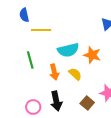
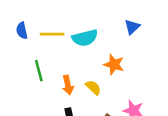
blue semicircle: (24, 15) -> (22, 31), moved
cyan semicircle: (68, 50) -> (85, 38), moved

